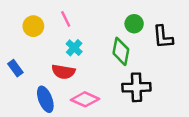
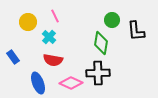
cyan cross: (74, 48) -> (49, 37), moved
black cross: (136, 87) -> (98, 73), moved

